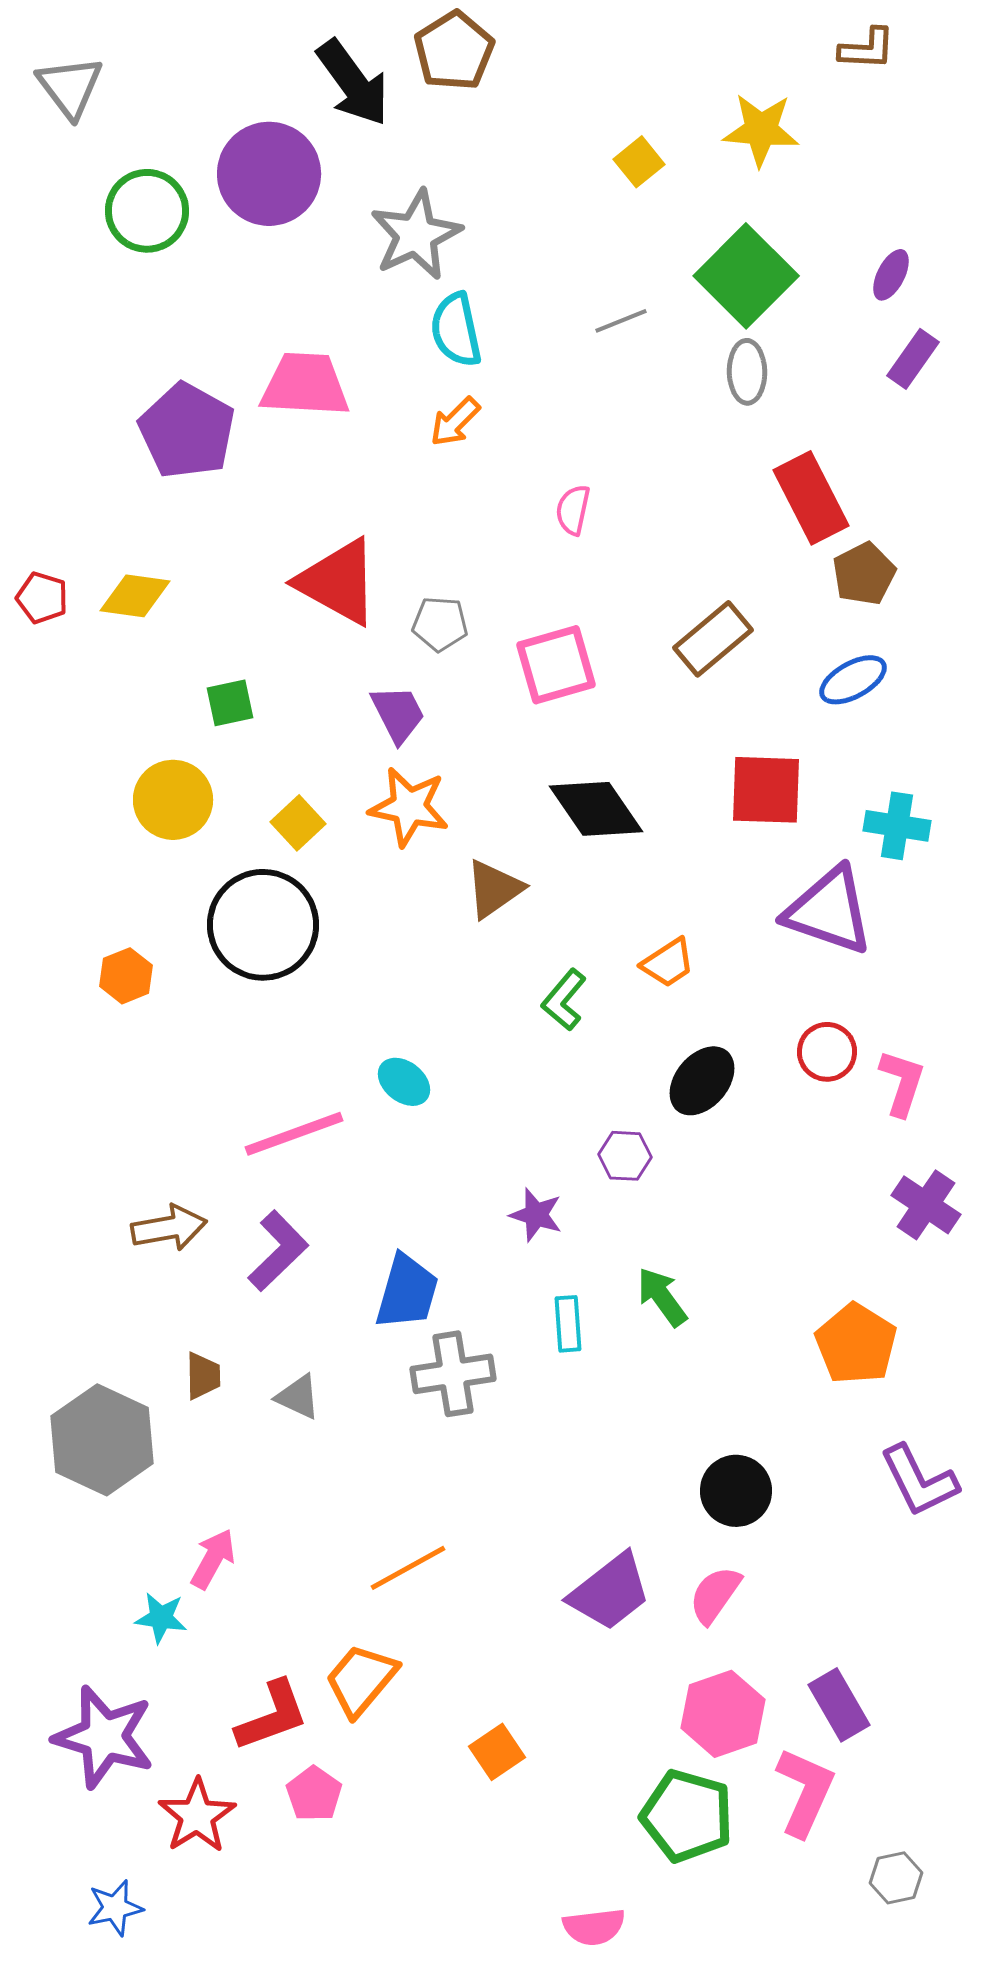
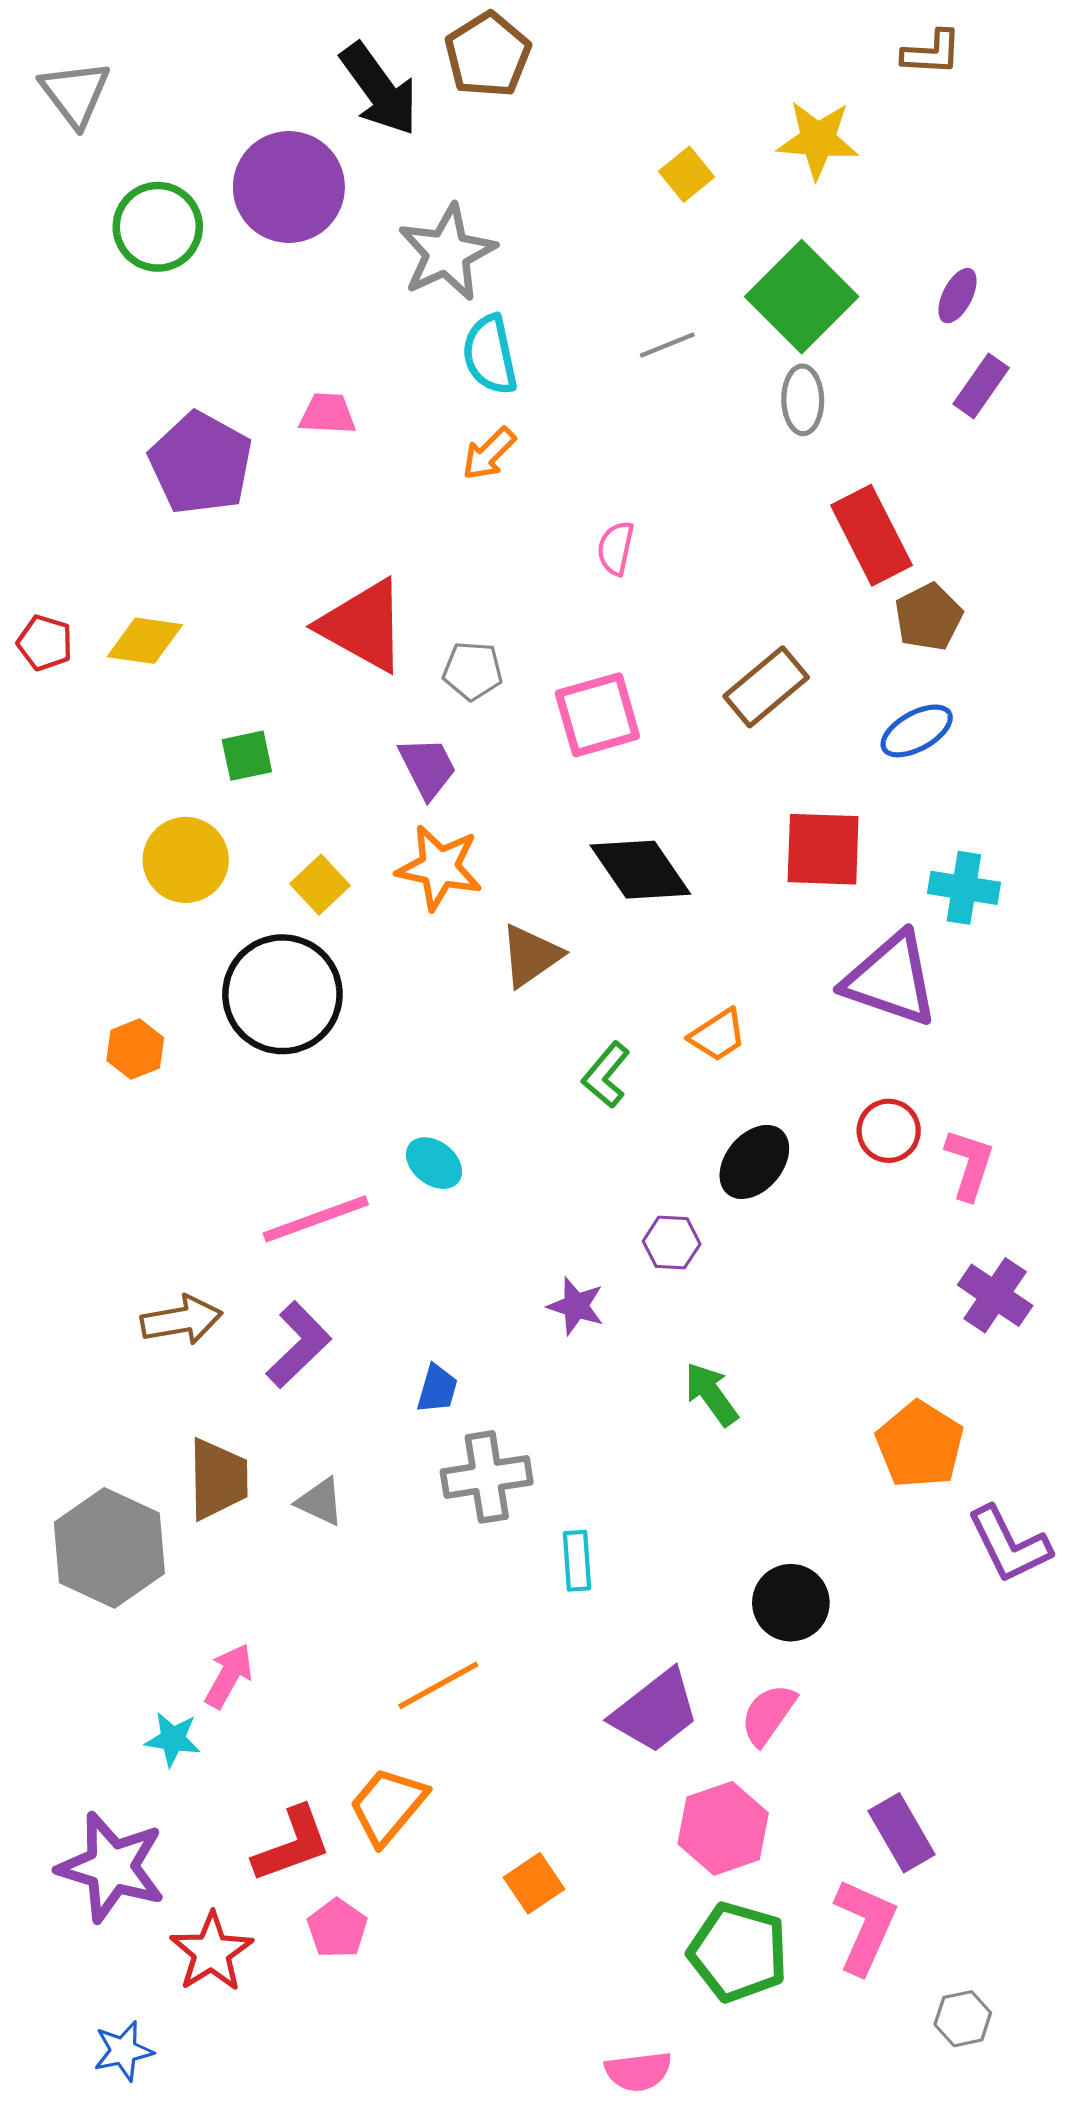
pink trapezoid: (305, 385) -> (328, 414), size x0.6
blue trapezoid: (407, 1292) -> (437, 1389), size x0.6
cyan rectangle: (568, 1324) -> (577, 1561), moved
brown trapezoid: (203, 1376) -> (218, 1479), size x1.6
purple L-shape: (919, 1481) -> (1009, 1545), moved
pink hexagon: (723, 1714) -> (723, 1828), moved

